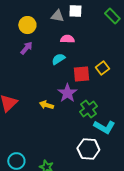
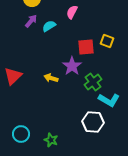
pink semicircle: (67, 39) -> (72, 12), turned -64
cyan semicircle: (58, 59) -> (49, 26), moved
yellow square: (102, 68) -> (107, 41), turned -32

